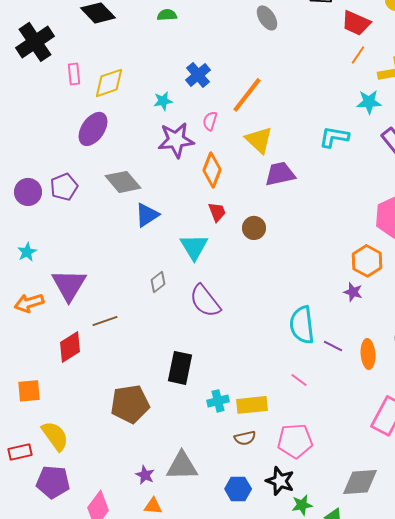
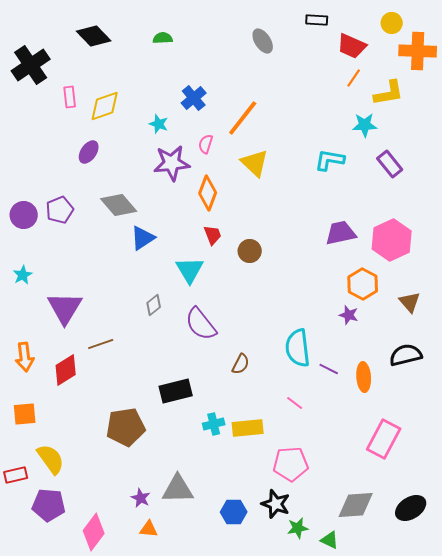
cyan star: (163, 101) -> (159, 124), turned 30
purple ellipse: (93, 129) -> (89, 152), size x0.7
purple trapezoid: (280, 174) -> (341, 233), moved
orange arrow: (29, 303) -> (25, 357), moved, turned -80
black rectangle: (180, 368) -> (176, 391), turned 64
brown semicircle: (245, 438) -> (241, 364), moved, turned -50

